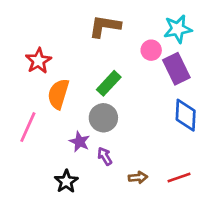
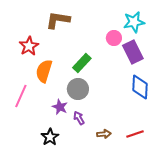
brown L-shape: (105, 26) -> (58, 20), moved

